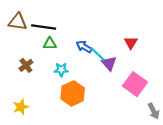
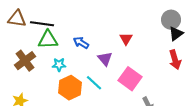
green triangle: (50, 44) -> (48, 40), size x1.5
cyan line: (98, 54) -> (94, 83), moved
brown cross: (26, 65) -> (25, 61), size x1.5

